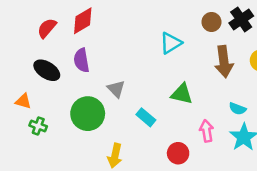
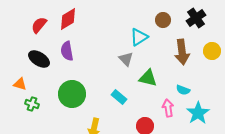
brown circle: (211, 22) -> (163, 20), moved
gray triangle: (116, 89) -> (126, 59), moved
cyan semicircle: (237, 109) -> (183, 90), moved

